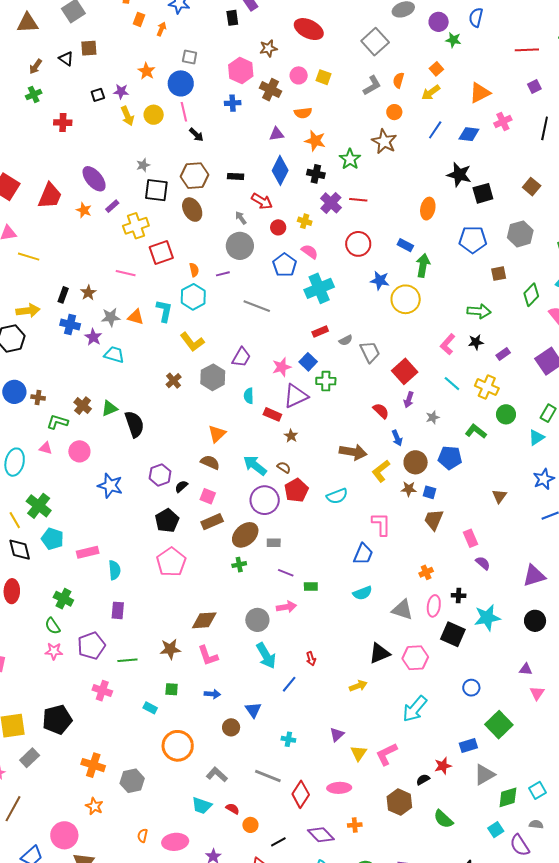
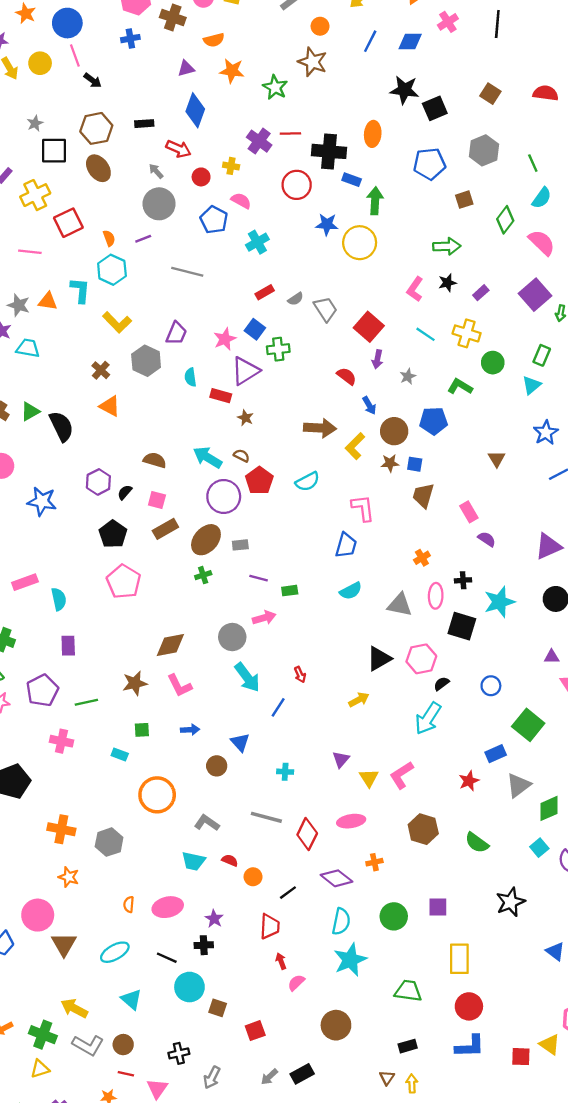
black cross: (316, 174) -> (329, 151), moved, size x1.6
cyan cross: (319, 288) -> (257, 242), size x0.7
gray star: (111, 317) -> (19, 305), turned 30
orange triangle: (217, 434) -> (110, 406), moved, turned -42
black semicircle: (423, 780) -> (441, 684), moved

